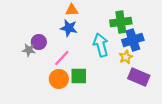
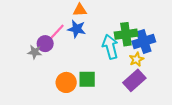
green cross: (121, 22) -> (126, 34), moved
pink line: (62, 58) -> (57, 32), moved
purple rectangle: (139, 77) -> (134, 80), moved, turned -65

